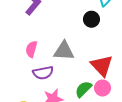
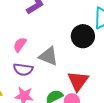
black circle: (91, 19) -> (83, 36), size x1.5

